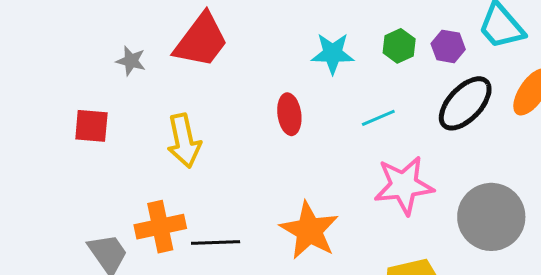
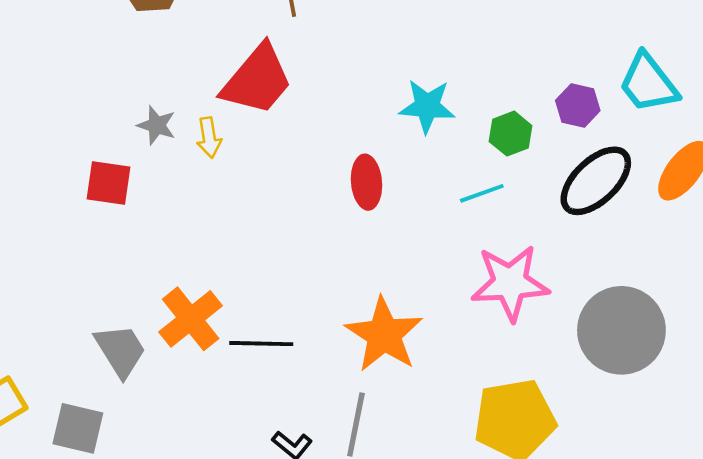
green hexagon: (399, 46) -> (511, 134), moved
gray star: (131, 61) -> (157, 125), moved
yellow arrow: (184, 141) -> (209, 138), moved, size x0.6
orange cross: (160, 227) -> (191, 319), turned -30

